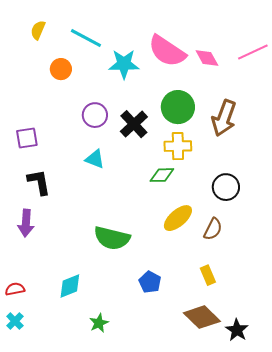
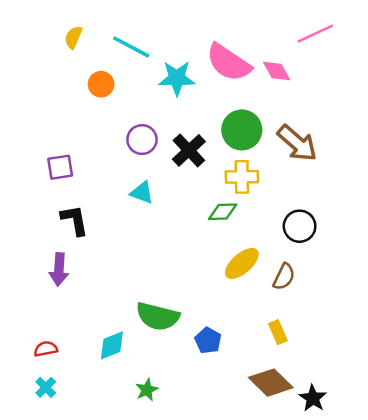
pink line: (253, 52) -> (315, 34), moved
brown arrow: (224, 118) -> (297, 143), turned -69
green semicircle: (112, 238) -> (158, 316), moved

